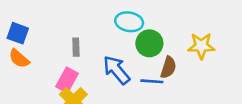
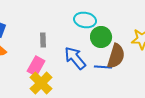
brown semicircle: (168, 67) -> (116, 56), size x1.4

